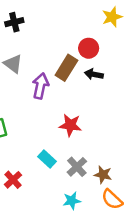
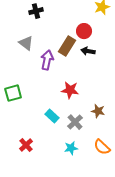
black cross: (14, 22) -> (36, 11), moved
brown star: (103, 175) -> (98, 111), moved
red cross: (13, 180) -> (26, 145), moved

